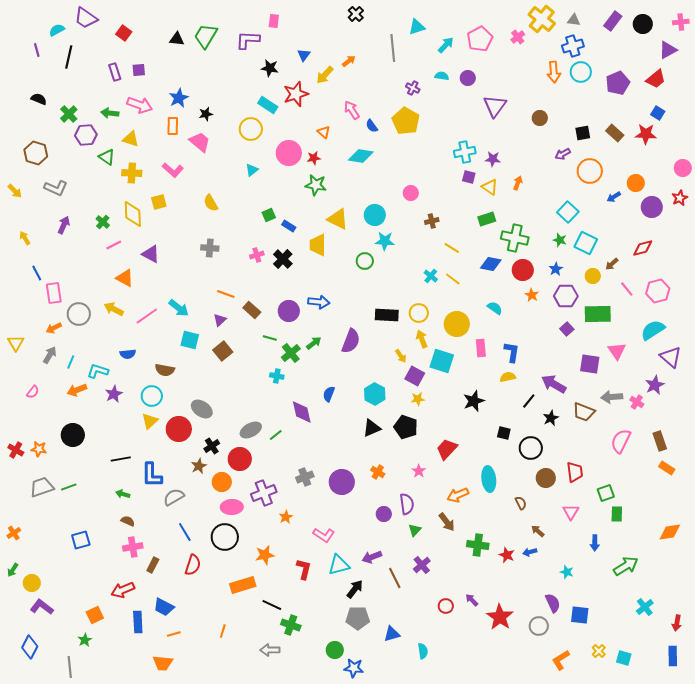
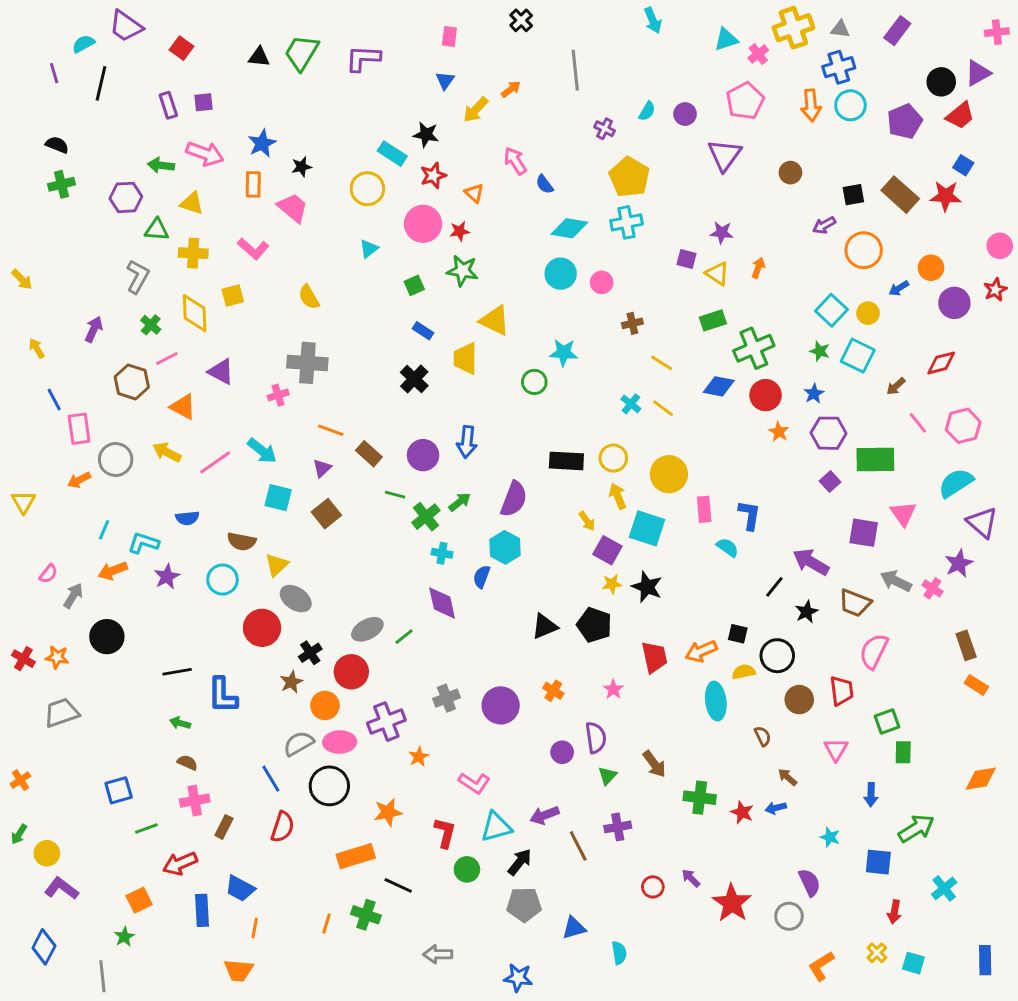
yellow cross: (542, 19) -> (793, 28), turned 32
pink rectangle: (274, 21) -> (449, 36), moved
black circle: (643, 24) -> (941, 82), moved
cyan triangle: (417, 27) -> (726, 39), moved
pink pentagon: (480, 39) -> (745, 101), moved
cyan arrow: (446, 45) -> (653, 20), moved, turned 114
black star: (270, 68) -> (426, 135), moved
cyan semicircle: (442, 76) -> (647, 111), turned 112
red star: (296, 94) -> (433, 176), moved, size x0.7
green cross: (69, 114) -> (61, 184), moved, turned 30
yellow pentagon: (406, 121) -> (629, 177), moved
brown rectangle: (615, 133) -> (900, 195), size x1.4
cyan cross: (465, 152) -> (626, 222), moved
brown hexagon: (36, 153) -> (132, 382), moved
cyan diamond: (361, 156) -> (569, 228), moved
green triangle: (107, 157) -> (157, 230), turned -30
gray L-shape: (56, 188) -> (138, 277), moved, turned -85
green square: (269, 215) -> (414, 285), moved
cyan circle: (375, 215) -> (561, 274), moved
green cross: (515, 238) -> (754, 348), turned -36
gray cross: (210, 248) -> (307, 363), size x1.5
pink cross: (257, 255) -> (278, 395), moved
yellow circle: (593, 276) -> (868, 313), moved
blue arrow: (319, 302) -> (467, 442), turned 90
cyan semicircle: (495, 308) -> (728, 547), moved
gray arrow: (50, 355) -> (73, 596), moved
cyan cross: (277, 376) -> (442, 553), moved
yellow semicircle: (508, 377) -> (744, 672), moved
cyan hexagon: (375, 394) -> (505, 547), moved
gray arrow: (612, 397) -> (896, 581), turned 30
black star: (474, 401) -> (647, 587), moved, turned -30
yellow triangle: (150, 421) -> (277, 565), moved
pink semicircle: (621, 441) -> (874, 651), moved
red trapezoid: (447, 449) -> (654, 657), turned 125
green line: (69, 487) -> (146, 828), moved
orange arrow: (458, 495) -> (701, 651), moved
gray semicircle: (174, 497) -> (299, 743), moved
purple cross: (422, 565) -> (618, 827), turned 30
blue square: (580, 615) -> (878, 862), moved
red arrow: (677, 623) -> (894, 912), moved
green cross: (291, 625) -> (366, 915), moved
orange line: (174, 634) -> (255, 928), turned -64
gray arrow: (270, 650) -> (438, 954), moved
green circle: (335, 650) -> (467, 869), moved

